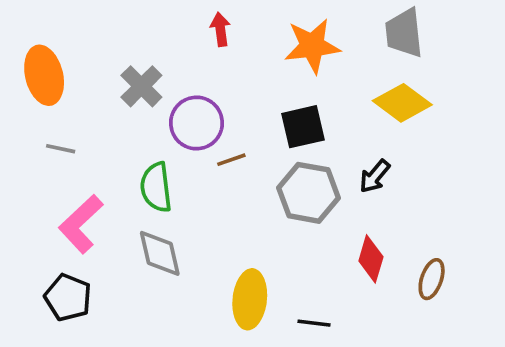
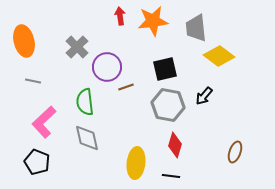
gray trapezoid: (404, 33) -> (196, 28), moved
orange star: (312, 46) -> (153, 21), moved
red diamond: (371, 259) -> (175, 145), moved

